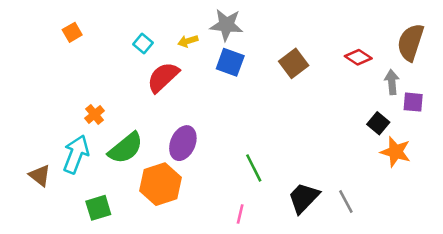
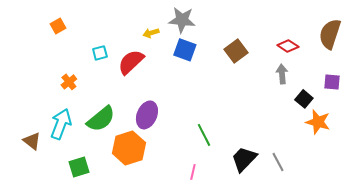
cyan square: (143, 44) -> (100, 53), moved, turned 35
gray arrow: (392, 82) -> (282, 74), moved
orange cross: (95, 114) -> (69, 82), moved

